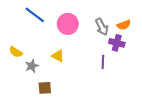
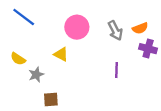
blue line: (35, 15) -> (24, 17), moved
purple cross: (117, 43) -> (148, 49), moved
yellow triangle: (58, 56) -> (61, 54), moved

